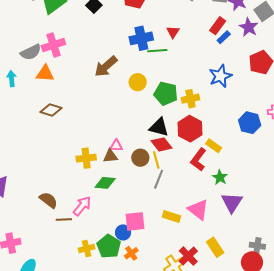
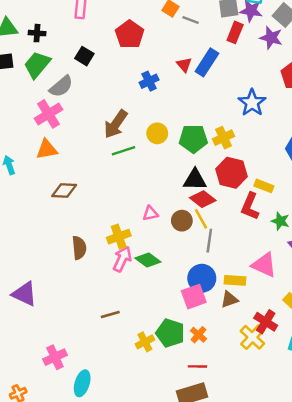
red rectangle: (218, 26) -> (235, 32), moved
blue rectangle: (224, 37) -> (207, 62), moved, size x1.6
blue cross: (141, 38) -> (149, 81), size x0.7
green line: (157, 51) -> (124, 151), moved
gray semicircle: (31, 52) -> (61, 86), moved
brown triangle: (110, 156) -> (229, 299), moved
green diamond: (105, 183) -> (148, 260), turned 45
brown semicircle: (48, 200) -> (79, 248), moved, turned 60
pink arrow: (82, 206) -> (122, 259), moved
blue circle: (123, 232) -> (202, 278), moved, size x1.5

